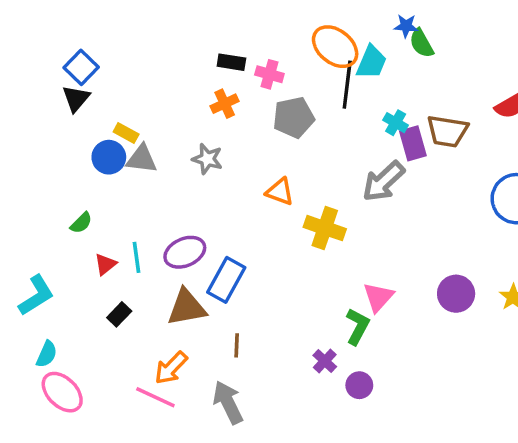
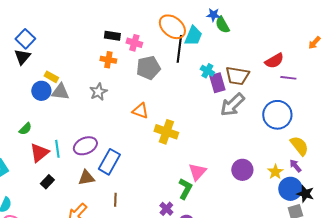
orange cross: (225, 104) -> (108, 60), turned 35
gray star: (207, 159) -> (98, 92), turned 30
gray arrow: (383, 181) -> (232, 105), moved
red triangle: (105, 264) -> (39, 153), size x1.5
brown triangle: (187, 307) -> (86, 178), size x0.7

